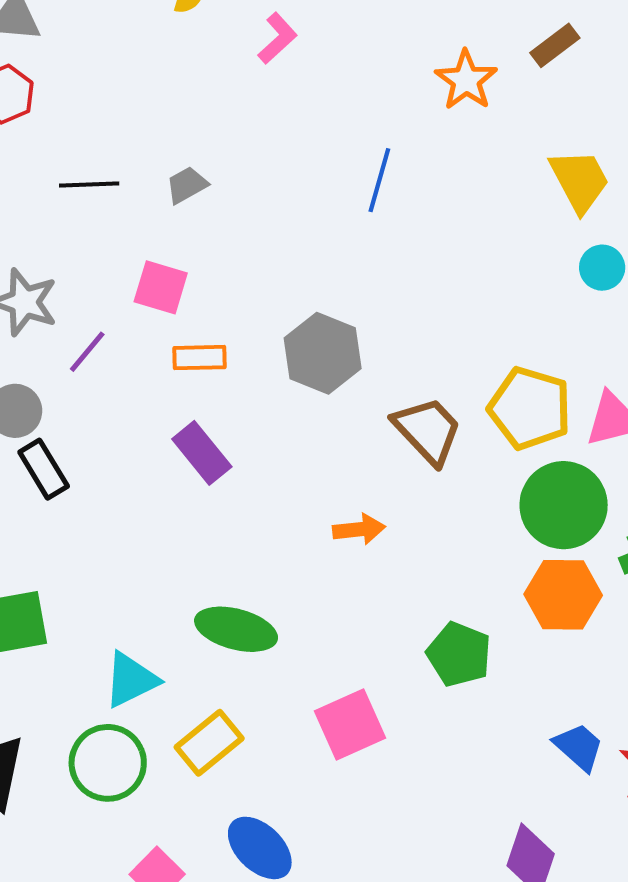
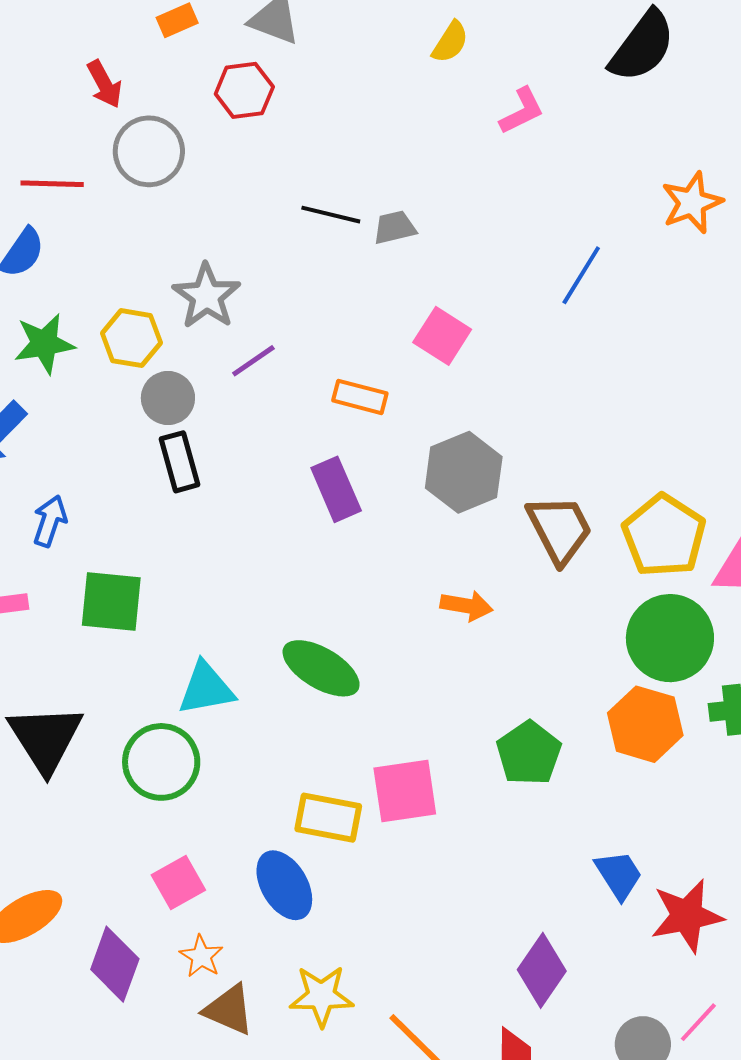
black line: (89, 185) -> (331, 215), moved
pink square: (161, 287) -> (442, 336), moved
gray hexagon: (323, 353) -> (464, 472), moved
yellow rectangle: (209, 743) -> (328, 818), moved, turned 34

